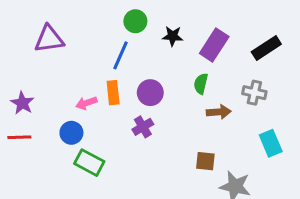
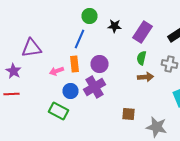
purple triangle: (49, 39) -> (32, 48), moved
green semicircle: (201, 84) -> (142, 58), moved
purple cross: (143, 127) -> (94, 87), size x1.5
blue circle: (71, 133) -> (70, 91), moved
brown square: (205, 161) -> (128, 114), moved

